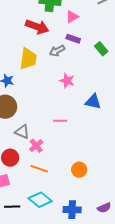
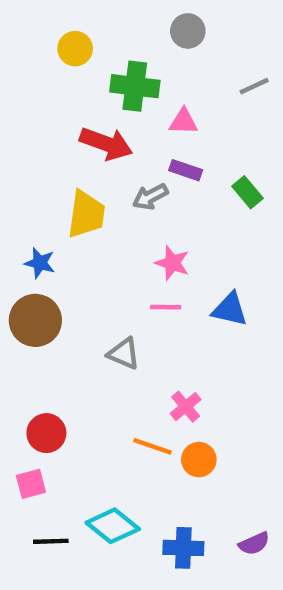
pink triangle: (72, 17) -> (183, 122), turned 32
pink line: (60, 121) -> (166, 307), moved
gray triangle: (22, 132) -> (124, 354), moved
pink cross: (36, 146) -> (186, 407), moved
orange line: (39, 169) -> (152, 446), moved

